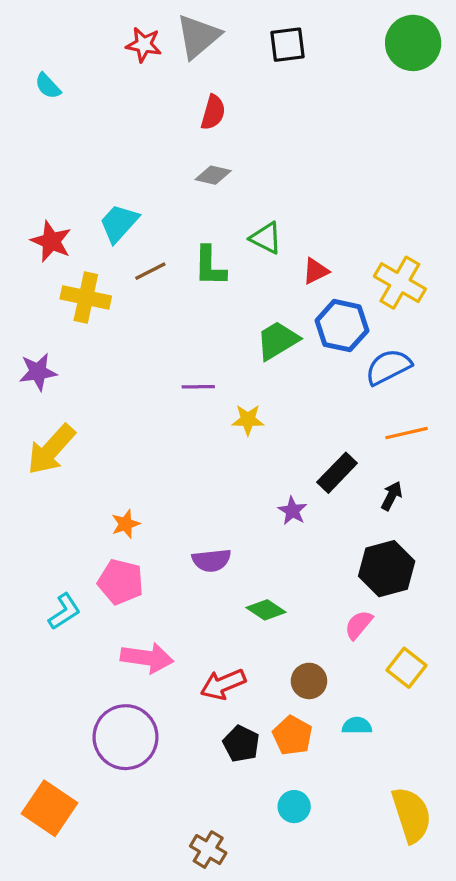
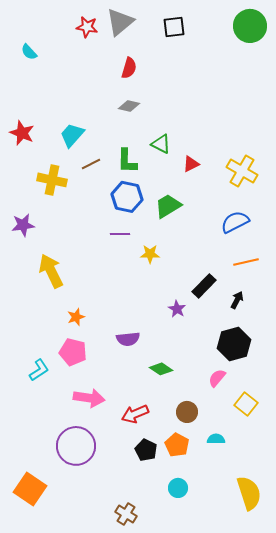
red star: (51, 241) -> (22, 133), moved
blue hexagon: (342, 326) -> (127, 197), moved
yellow arrow: (51, 450) -> (51, 271), moved, turned 112

